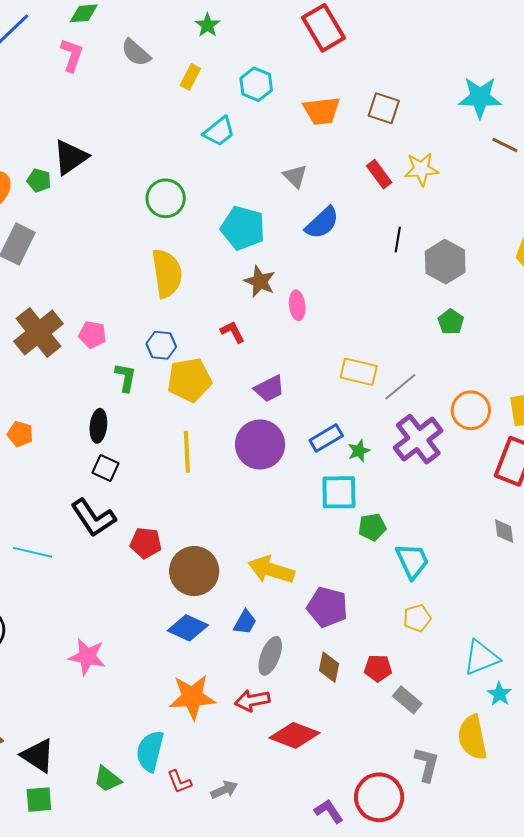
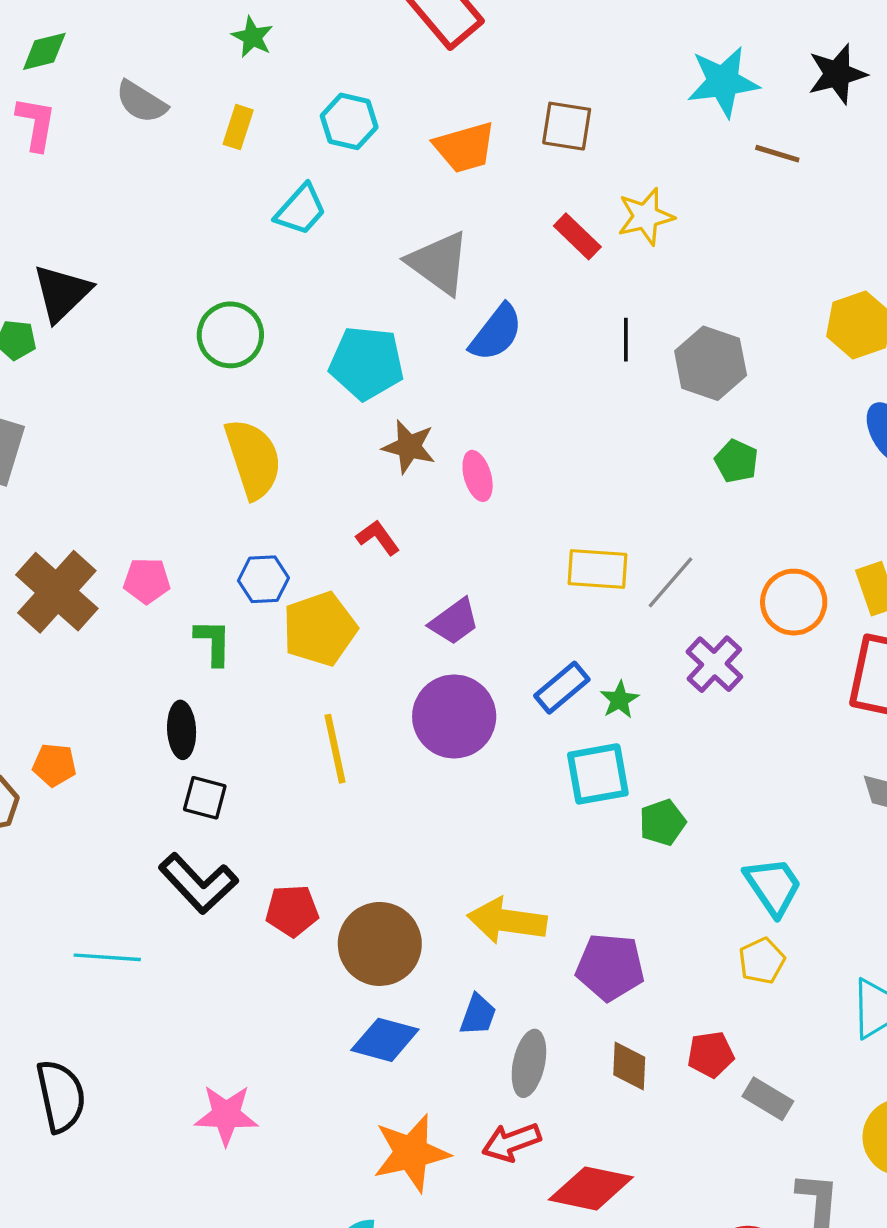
gray triangle: (295, 176) -> (439, 263), size x1.6
purple cross: (418, 439) -> (714, 664), size x0.7
cyan trapezoid: (412, 561) -> (773, 886), moved

